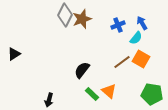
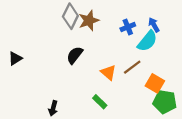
cyan semicircle: (136, 38) -> (147, 41), size x1.5
orange square: (141, 59) -> (155, 83), moved
black semicircle: (82, 70) -> (75, 55), moved
orange triangle: (109, 91) -> (108, 73), moved

